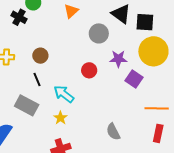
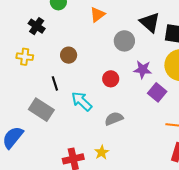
black cross: (19, 17) -> (37, 26), moved
brown circle: (40, 56) -> (69, 55), moved
yellow star: (60, 118) -> (102, 152), moved
gray semicircle: (113, 132) -> (114, 119), moved, turned 90

